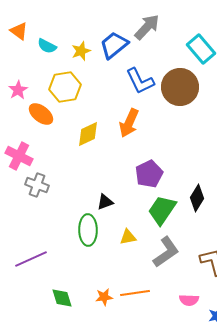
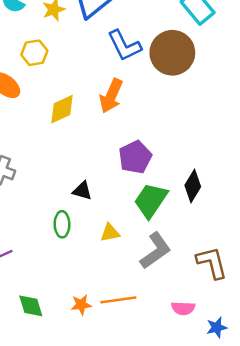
yellow hexagon: (65, 87) -> (34, 53), size x0.7
black triangle: (105, 202) -> (82, 191), turned 36
green ellipse: (88, 230) -> (62, 224), size x0.7

